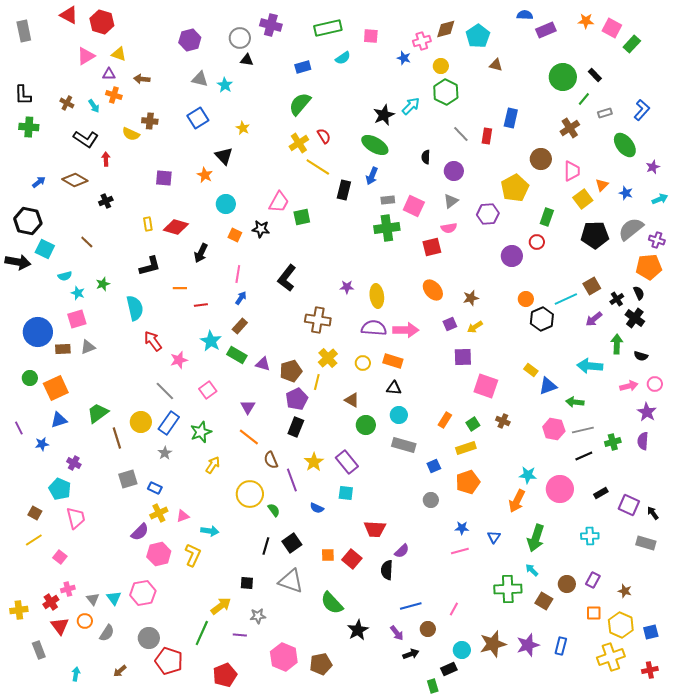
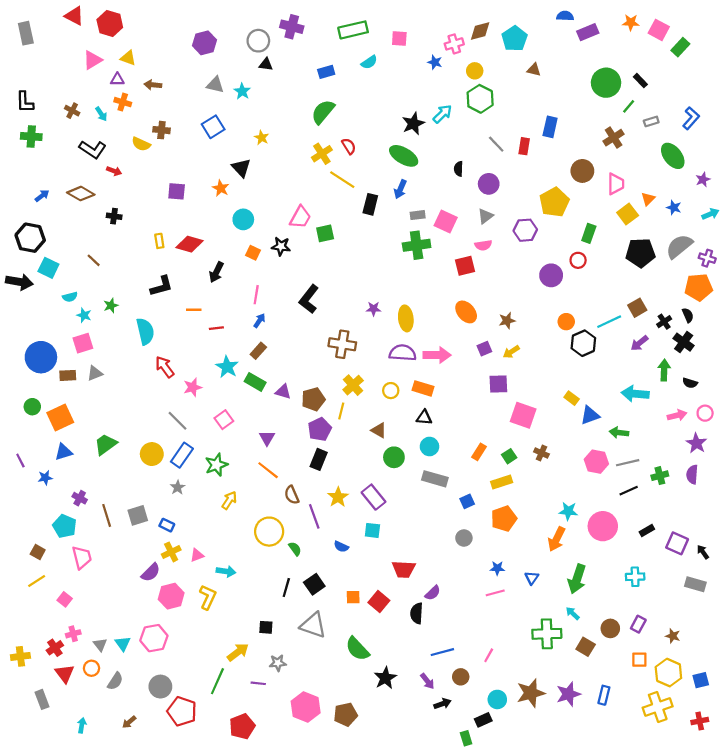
red arrow: (106, 159) -> (114, 171), turned 112
black cross: (106, 201) -> (114, 216), turned 32
brown line: (117, 438) -> (107, 515), moved

